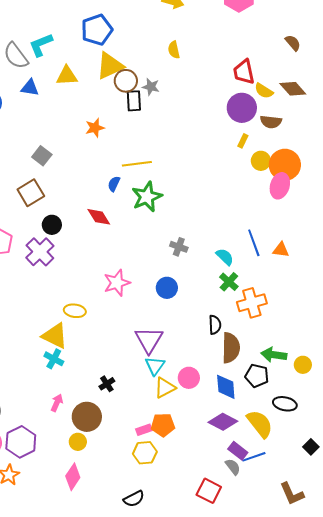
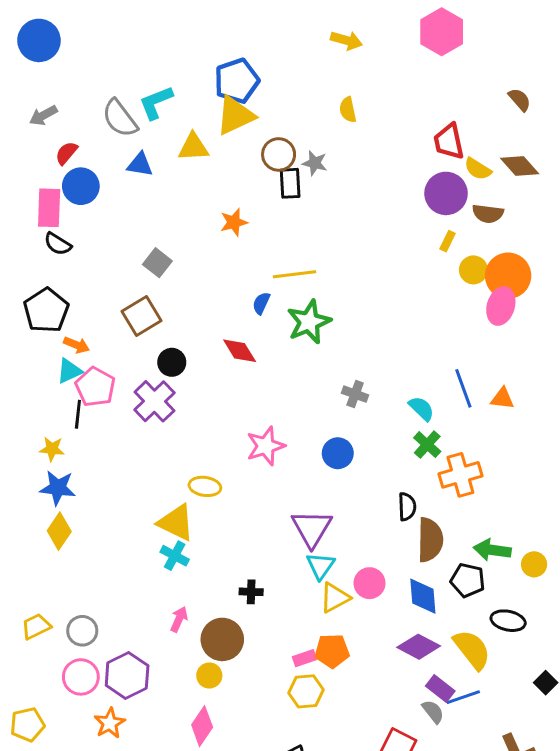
yellow triangle: (110, 66) -> (235, 115), moved
black cross: (107, 384) -> (251, 592), turned 35

